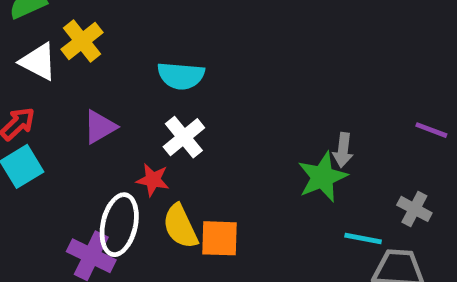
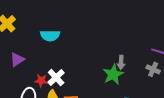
white cross: (184, 137) -> (56, 77), moved
gray cross: (414, 209) -> (153, 69), moved

